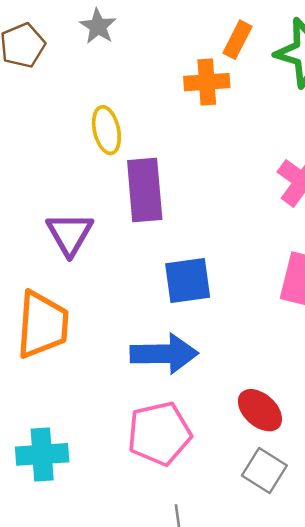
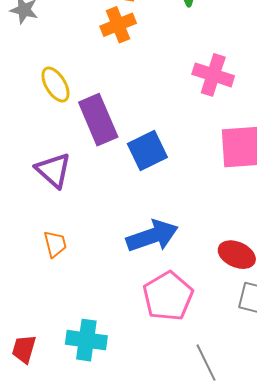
blue square: (188, 280) -> (147, 151), moved
orange trapezoid: (42, 325) -> (55, 244), size x0.5
cyan cross: (42, 454) -> (86, 340), turned 30

